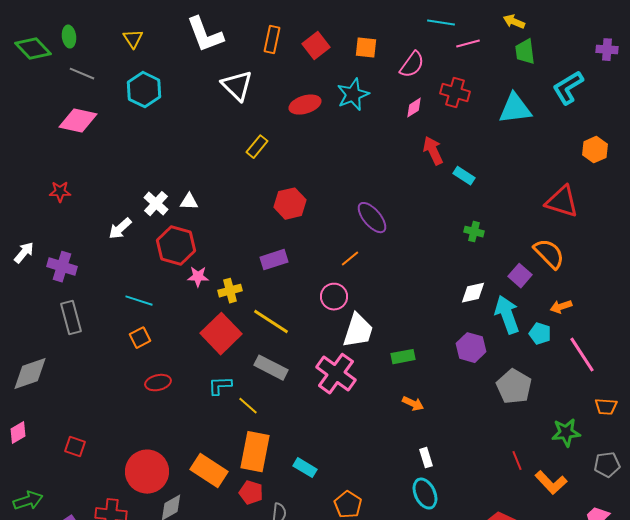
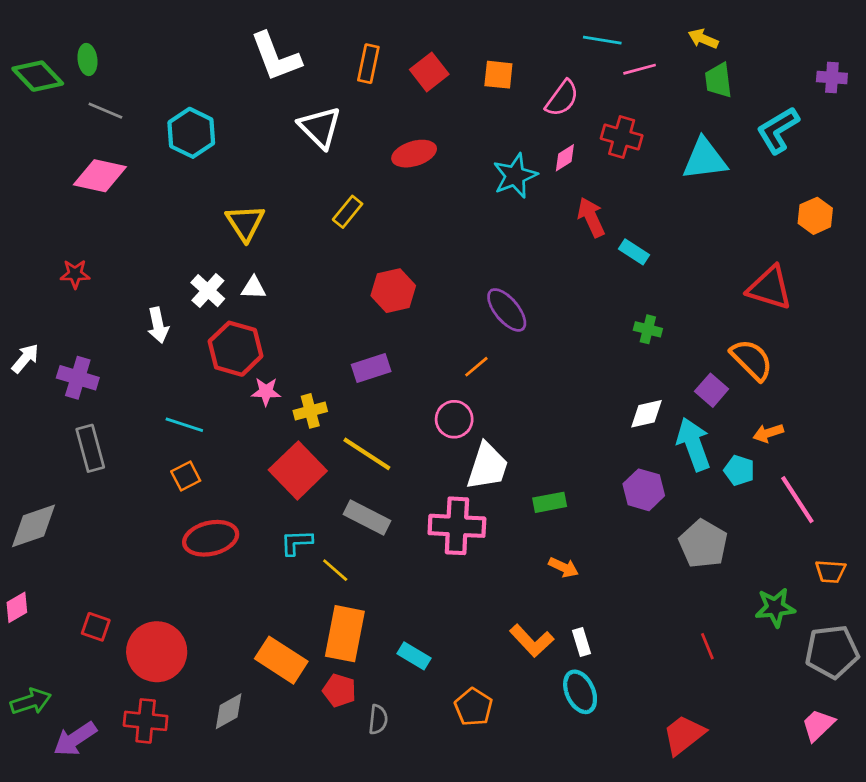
yellow triangle: (133, 39) -> (245, 223), moved, size x1.4
cyan star: (353, 95) -> (515, 176), moved
white arrow: (120, 229) -> (158, 325), turned -60
pink cross: (336, 374) -> (457, 526), turned -33
red ellipse: (158, 383) -> (211, 538), size x1.5
gray pentagon: (607, 465) -> (832, 652), size x1.5
red circle: (147, 472) -> (157, 652), moved
orange L-shape: (551, 483) -> (532, 641), moved

